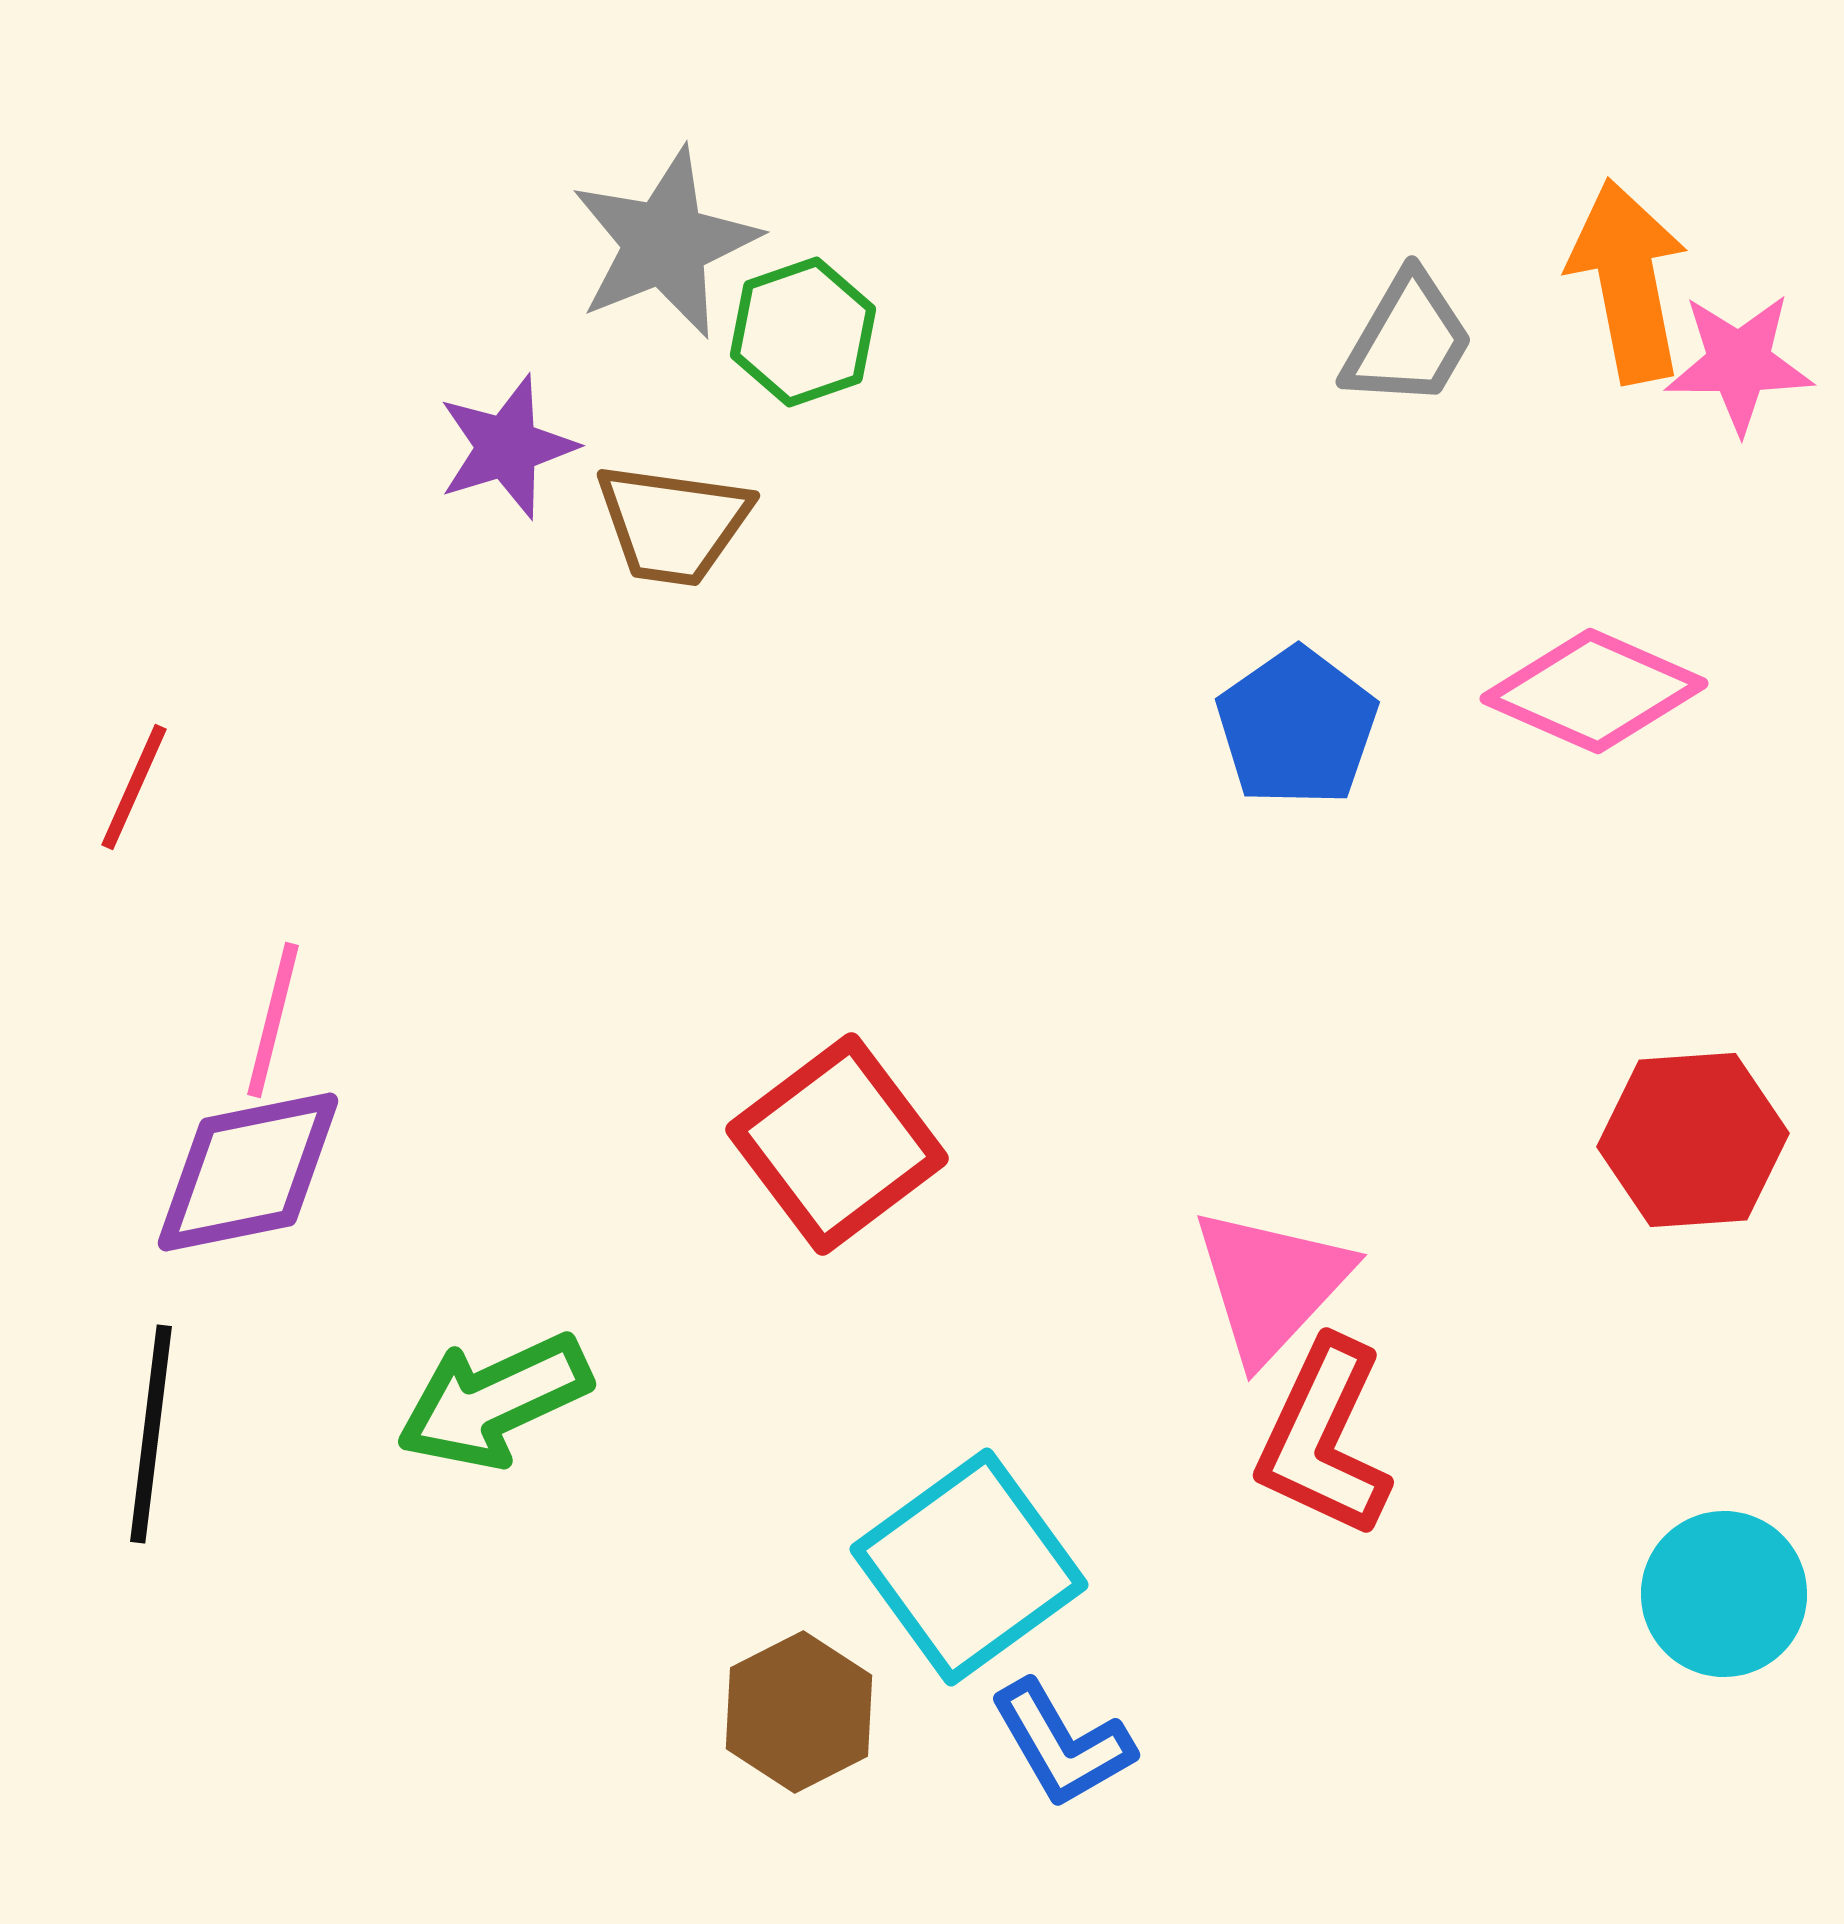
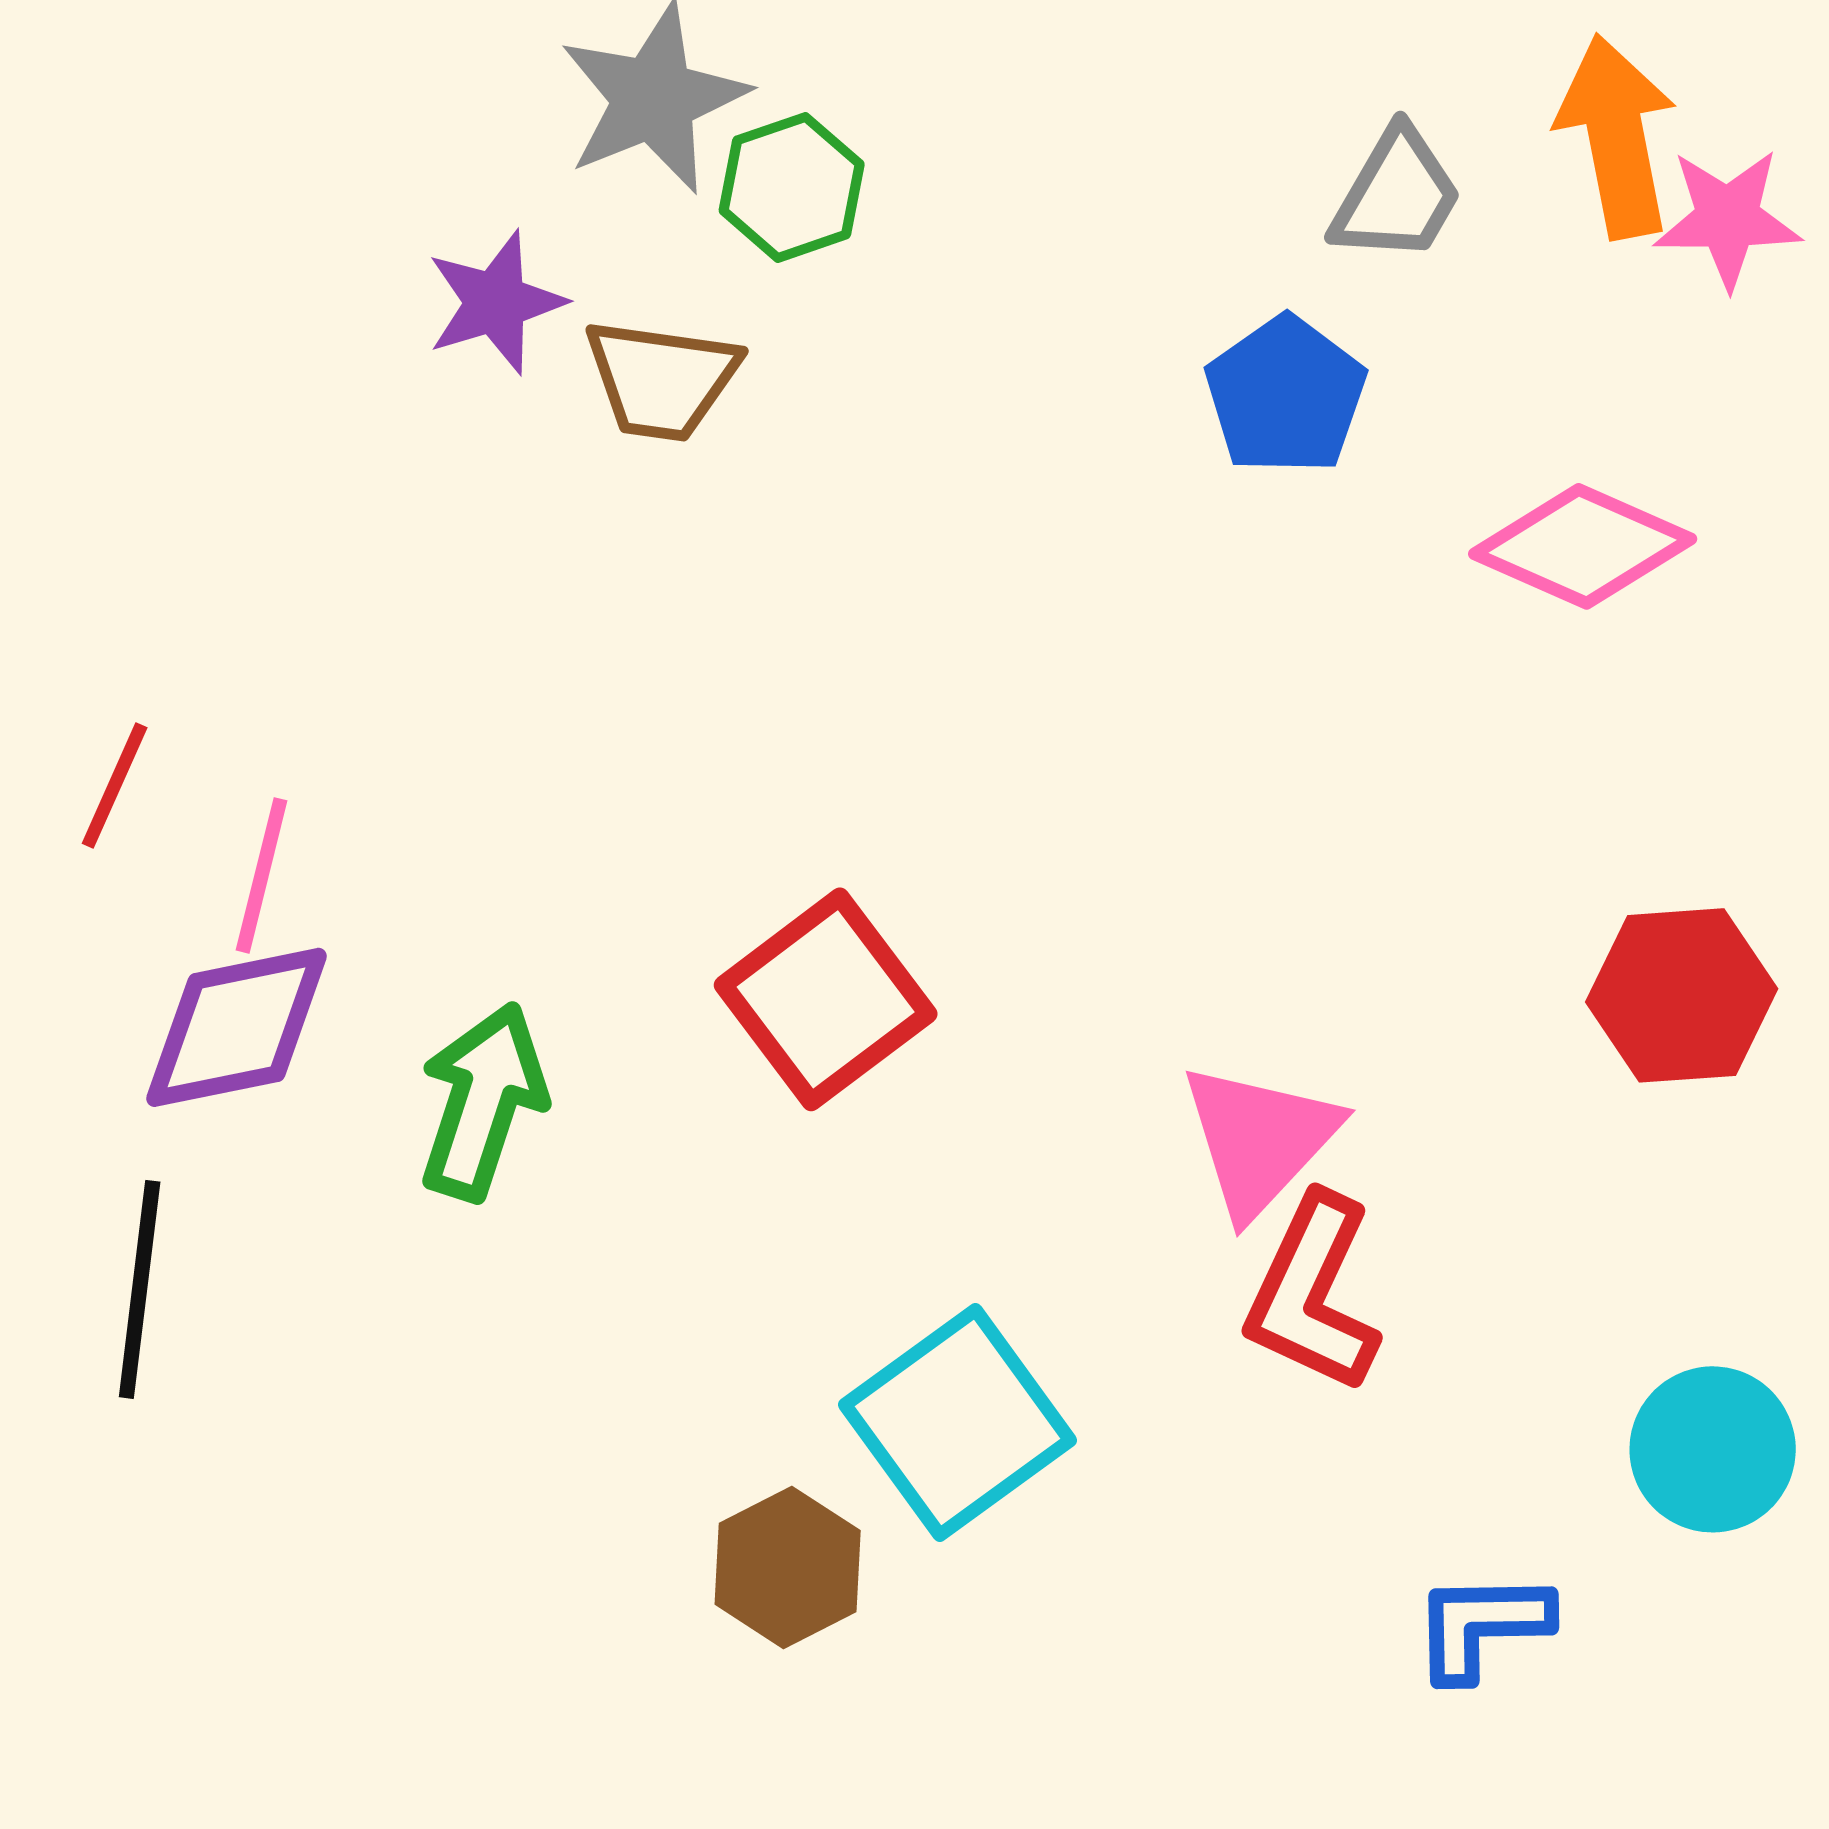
blue pentagon: (1297, 727) -> (1286, 395), moved
red line: (134, 787) -> (115, 785), moved
green arrow: (494, 1401) -> (483, 1101), moved, turned 133
blue L-shape: (1062, 1744) -> (1482, 1625), moved, turned 119

